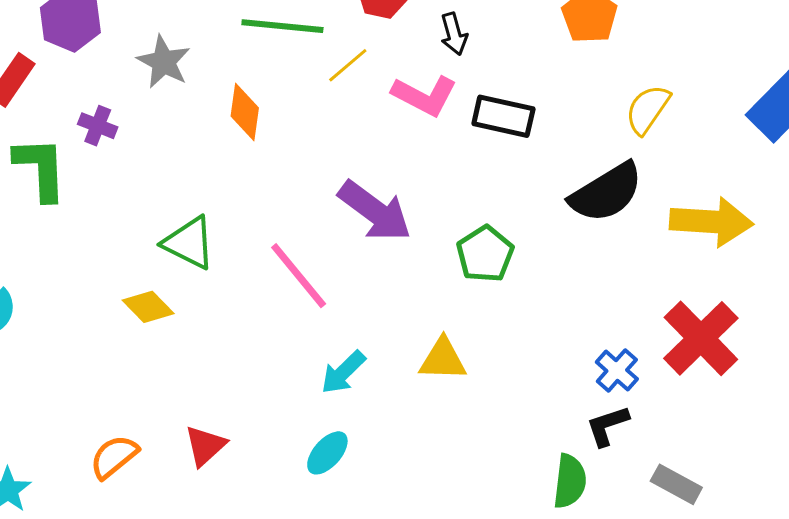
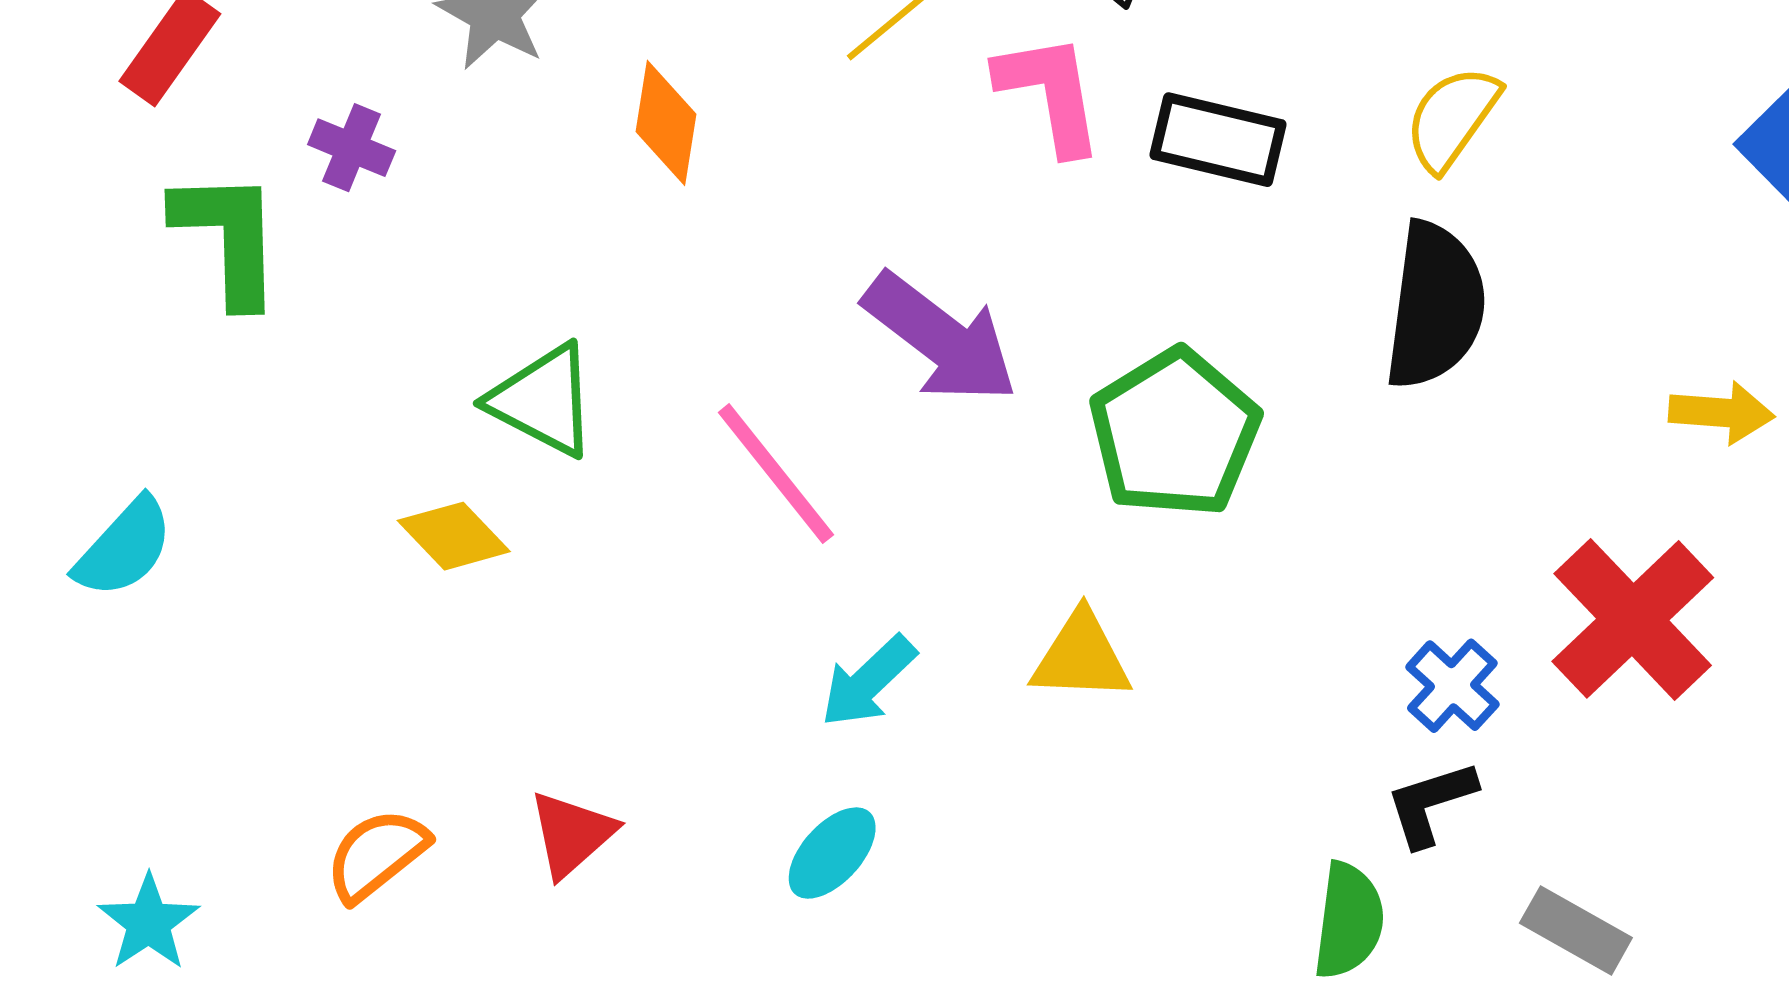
pink L-shape: (424, 96) -> (1050, 93), turned -128
yellow semicircle: (648, 109) -> (1452, 118), moved
black semicircle: (606, 193) -> (1435, 305), turned -52
yellow arrow: (711, 222) -> (1721, 413), moved, size x0.6
green pentagon: (485, 254) -> (1175, 433), size x1.4

